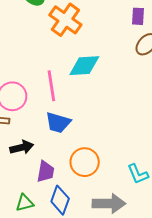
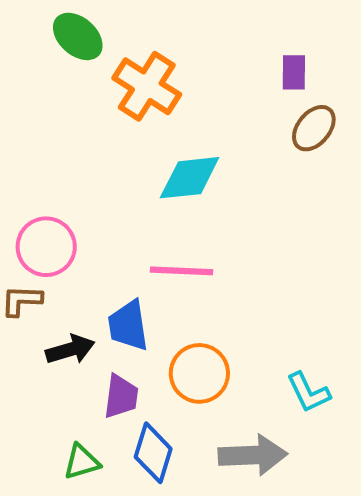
pink line: (51, 86) -> (181, 271), moved, turned -76
blue trapezoid: (58, 123) -> (128, 326), moved, turned 68

